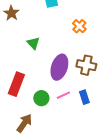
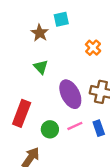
brown star: (11, 13) -> (40, 33), moved
purple ellipse: (59, 67) -> (70, 94), turned -45

